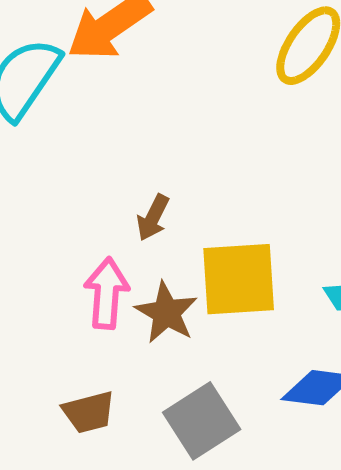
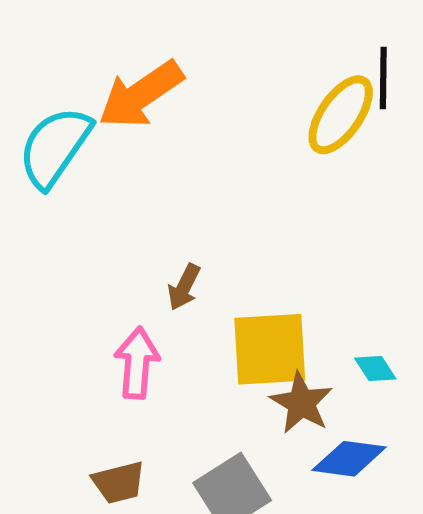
brown star: (166, 313) -> (301, 403), moved

